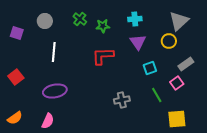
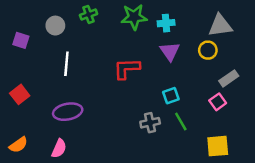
green cross: (80, 19) -> (89, 14), moved, turned 32
gray triangle: (179, 21) -> (220, 26), turned 35
green star: (103, 26) -> (134, 17), moved, size x1.5
cyan square: (150, 68) -> (171, 96), moved
green line: (157, 95) -> (181, 121), moved

